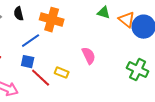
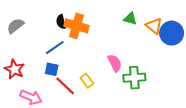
black semicircle: (19, 14) -> (61, 22), moved
green cross: (138, 70) -> (134, 78), moved, turned -30
yellow rectangle: (62, 73) -> (87, 81), turned 32

